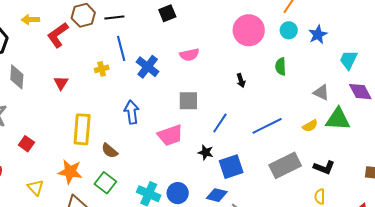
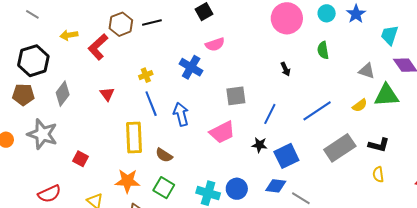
blue line: (121, 48) -> (151, 104), moved
pink semicircle: (189, 55) -> (215, 44), moved
gray diamond: (17, 77) -> (63, 94), turned 40

